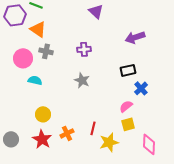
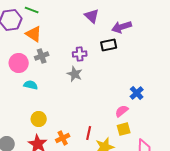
purple arrow: (135, 37) -> (122, 27), moved
gray cross: (46, 51) -> (42, 56), turned -32
black rectangle: (128, 70) -> (109, 45), moved
gray star: (82, 80) -> (75, 74), moved

